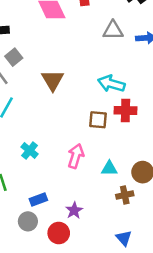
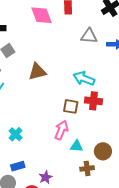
brown triangle: (53, 80) -> (37, 72), turned 42
cyan cross: (30, 151) -> (16, 134), moved
pink arrow: (76, 156) -> (61, 130), moved

